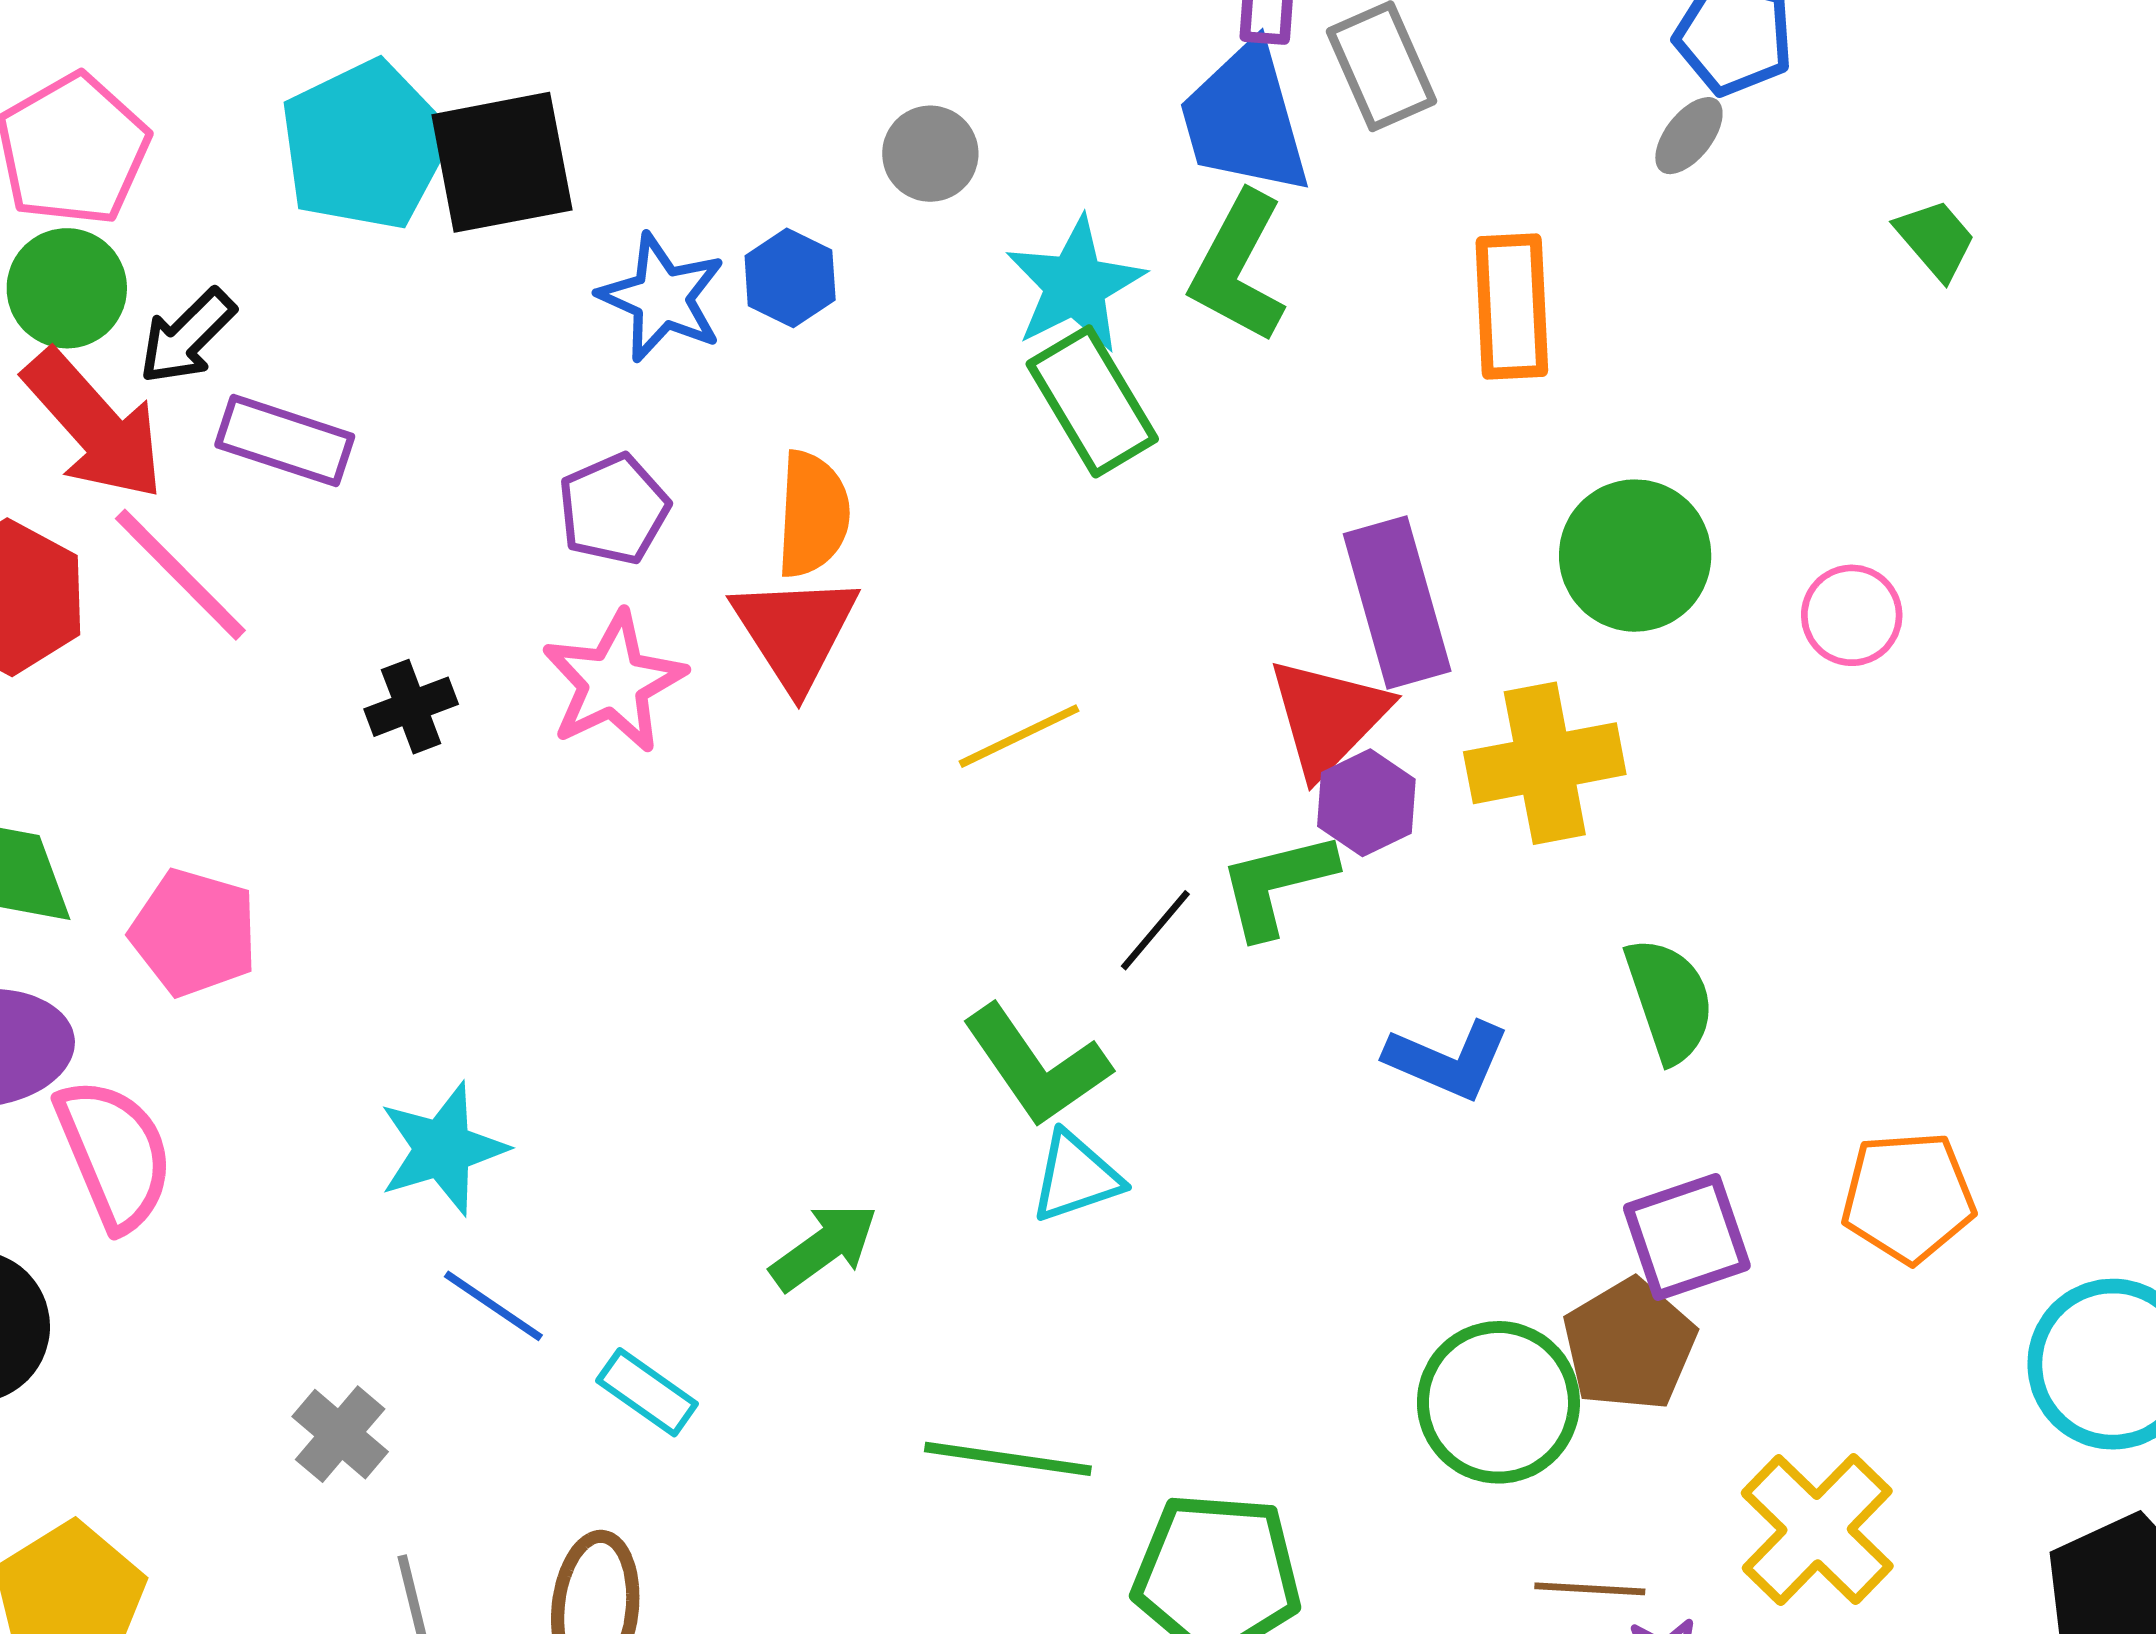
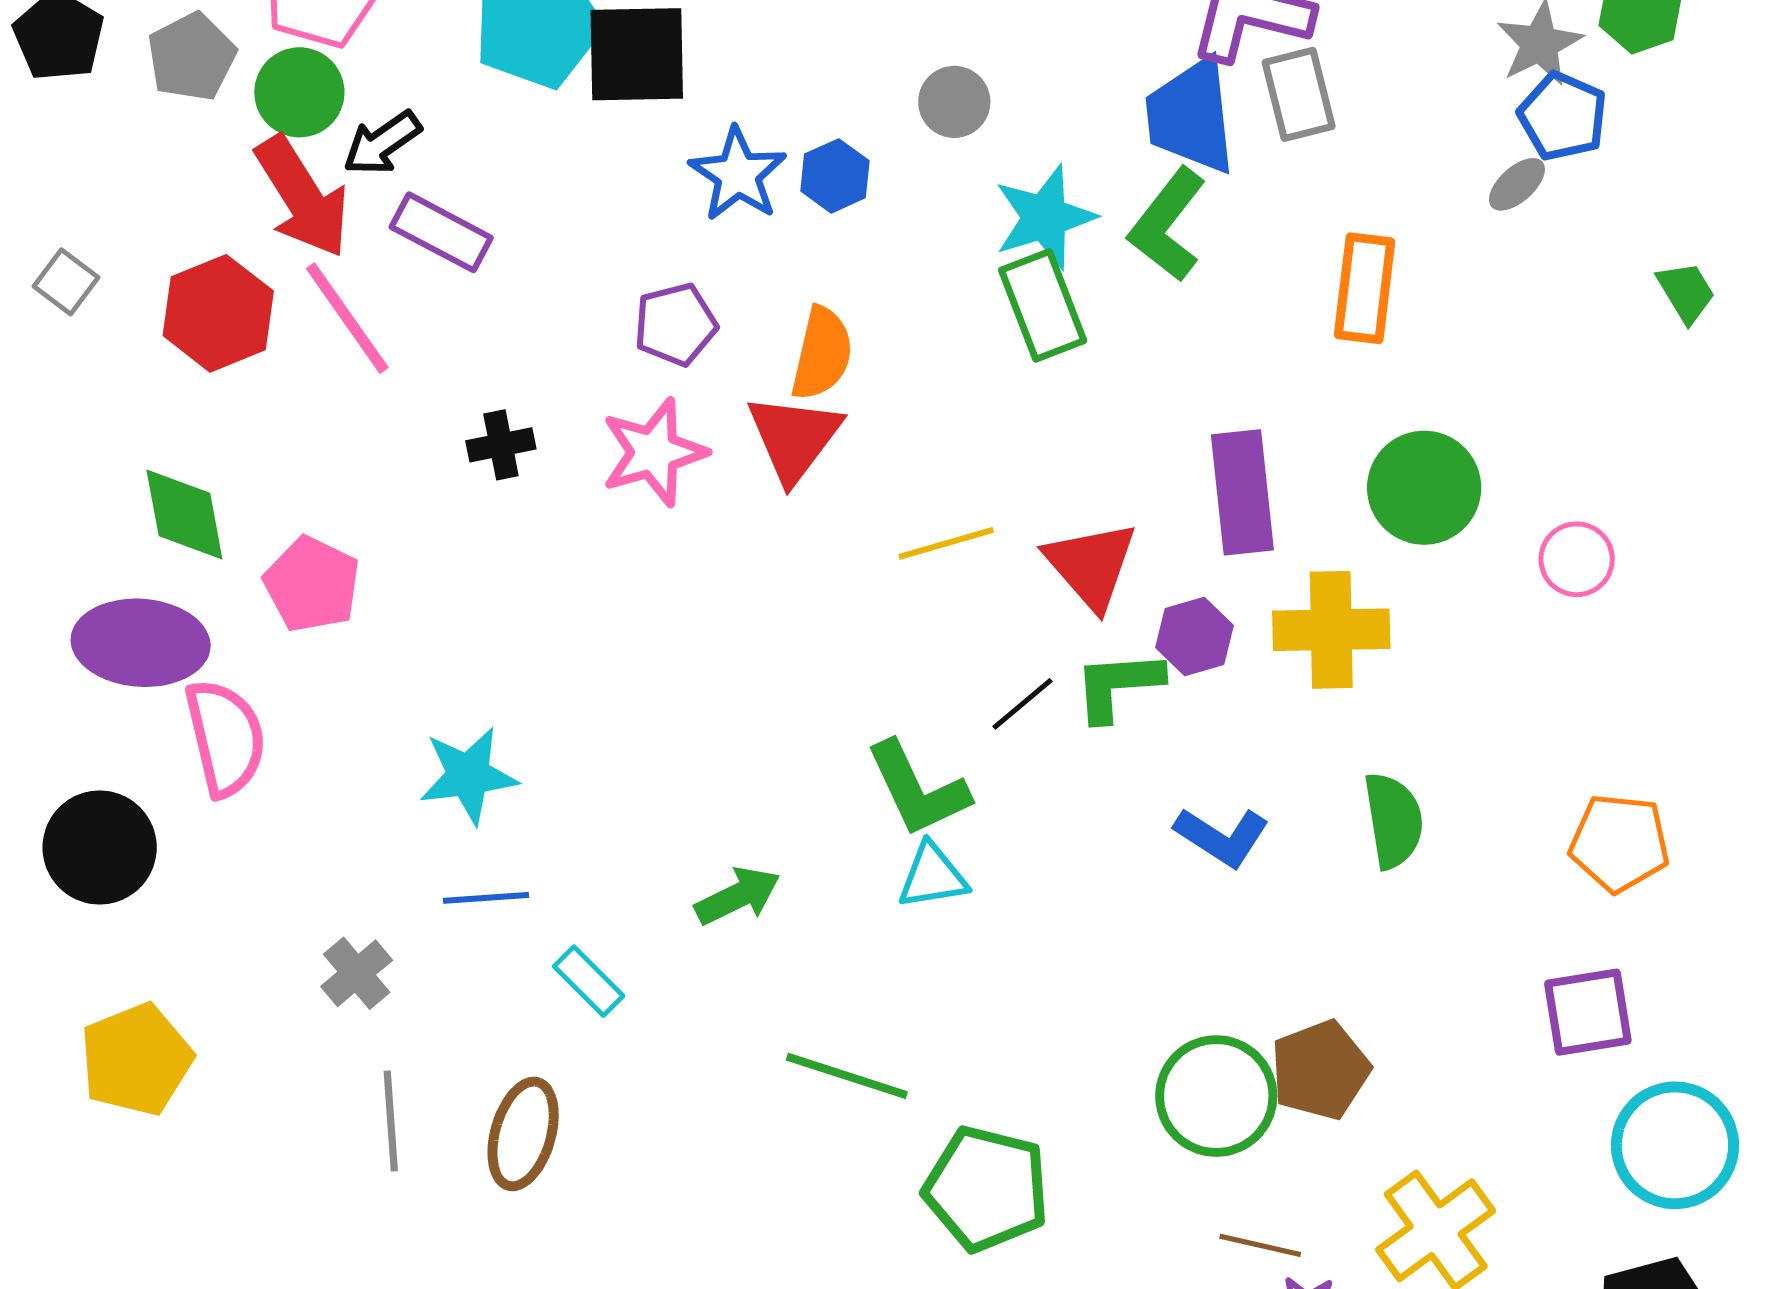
red triangle: (1328, 717) -> (1091, 565), moved, turned -35
orange pentagon: (1908, 1197) -> (1619, 843), moved
purple square: (1687, 1237) -> (1588, 1012), moved
blue line: (493, 1306) -> (486, 898), turned -48

